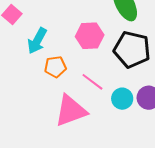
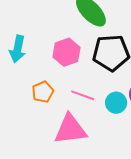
cyan arrow: (37, 41) -> (18, 49), moved
pink triangle: (71, 111) -> (70, 129), turned 30

